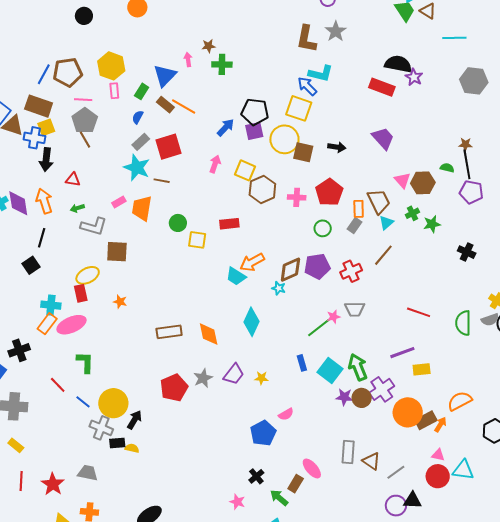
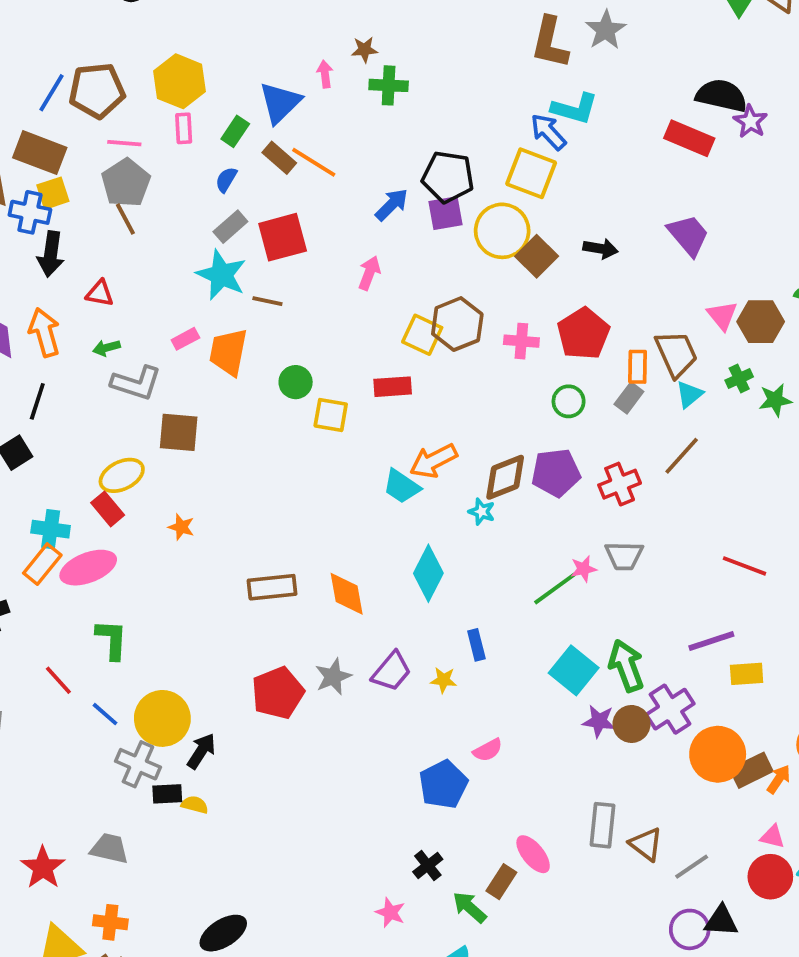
brown square: (303, 152) -> (537, 256), turned 30
yellow square: (245, 170) -> (422, 335), moved
red rectangle: (81, 293) -> (108, 509), turned -30
blue rectangle: (302, 363) -> (476, 645), moved

